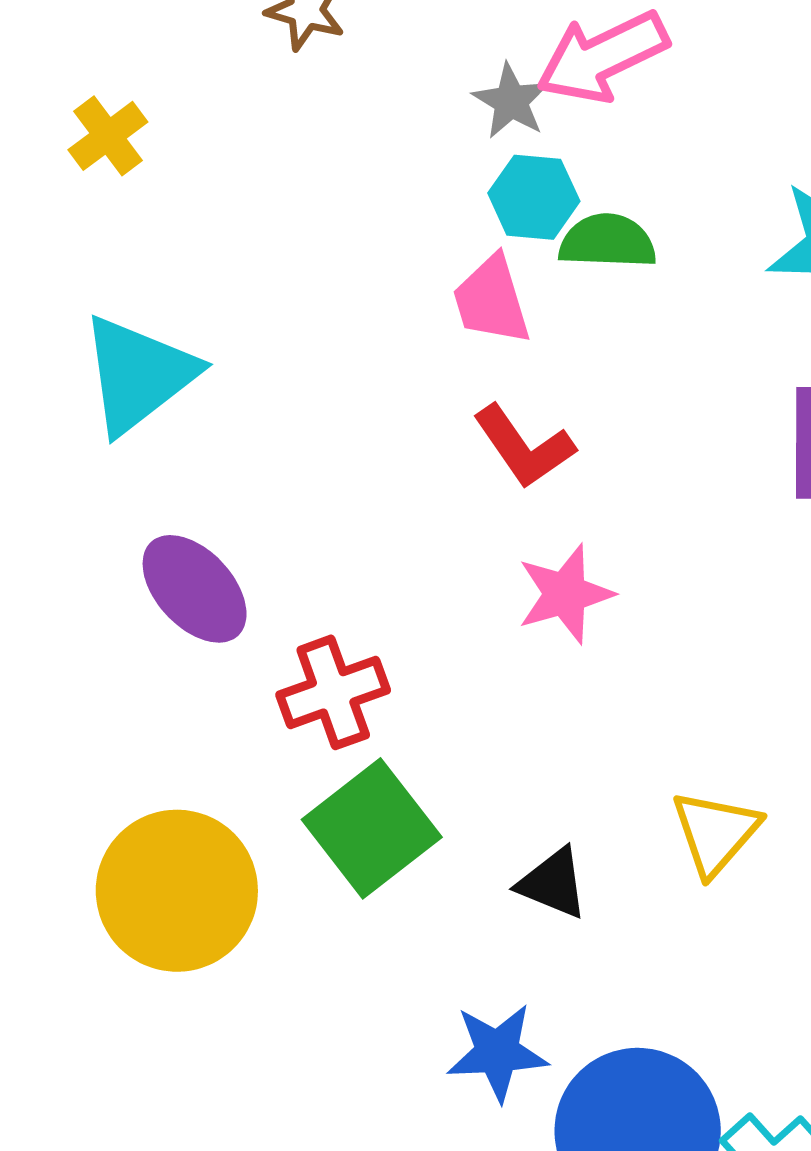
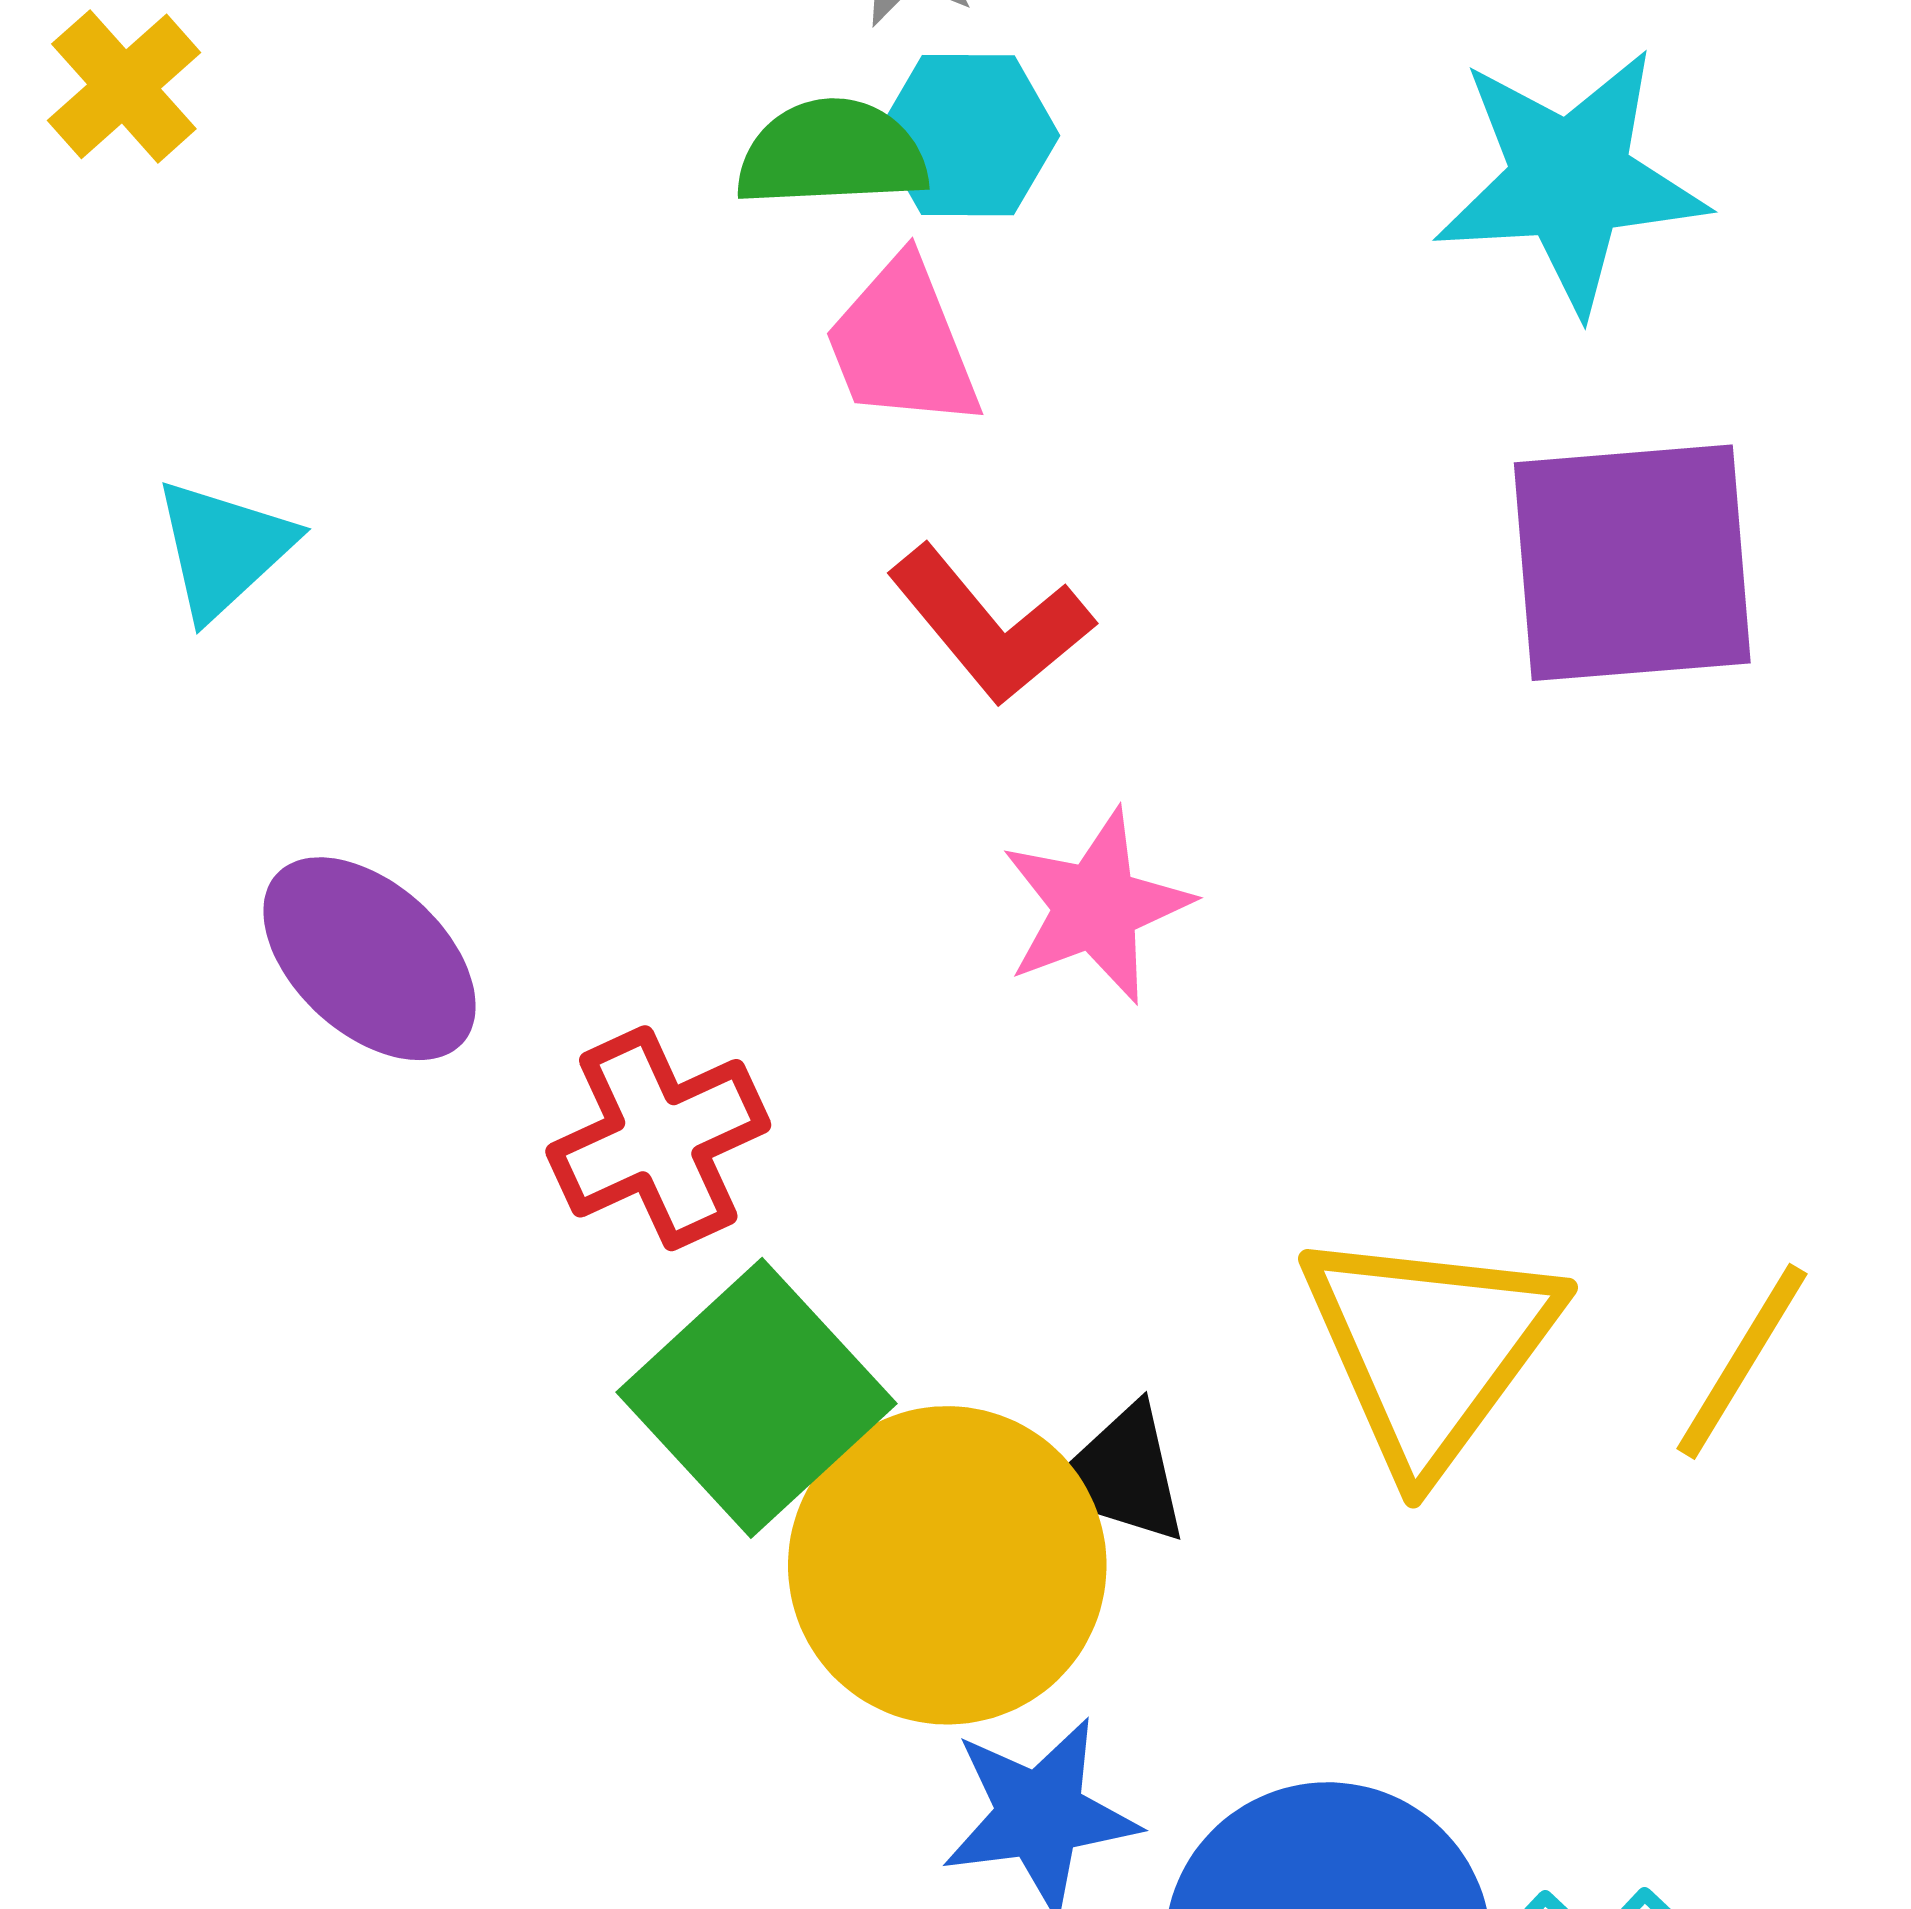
green semicircle: (607, 241) -> (832, 154), moved
cyan triangle: (138, 375) -> (224, 549), size x0.6
yellow triangle: (715, 833) -> (1430, 1348), size x1.5
yellow circle: (177, 891) -> (947, 1565), moved

